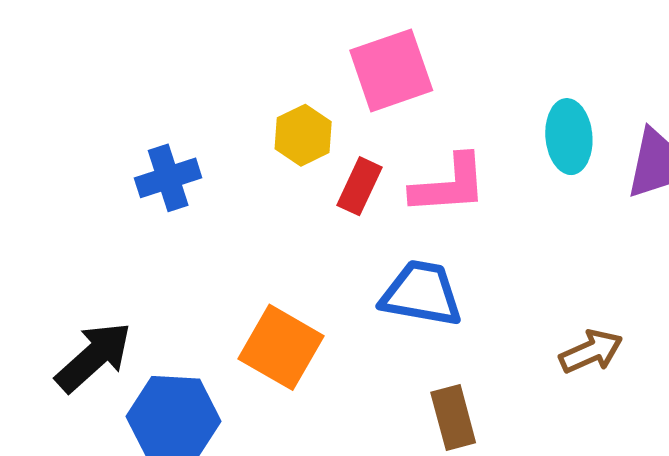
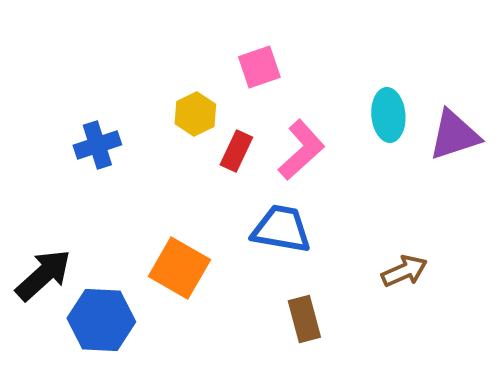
pink square: (391, 70) -> (259, 67), size x0.7
pink L-shape: (449, 185) -> (301, 150), turned -38

